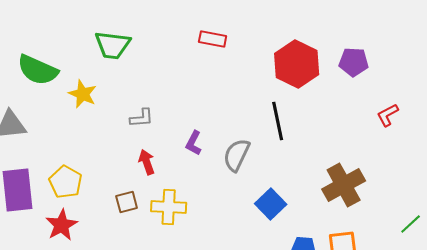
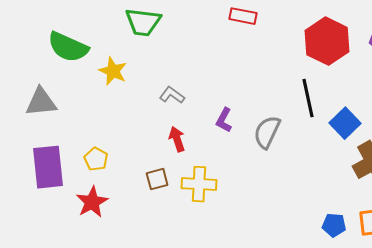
gray L-shape: (142, 118) -> (172, 95), turned -140
yellow pentagon: (66, 182) -> (96, 159), size x0.7
blue square: (271, 204) -> (345, 123), moved

